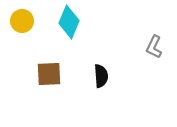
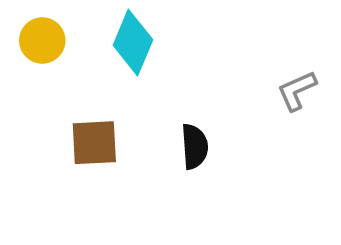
gray L-shape: (154, 47) -> (297, 91), turned 40

